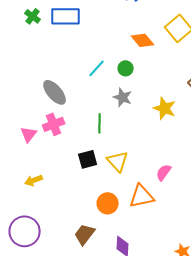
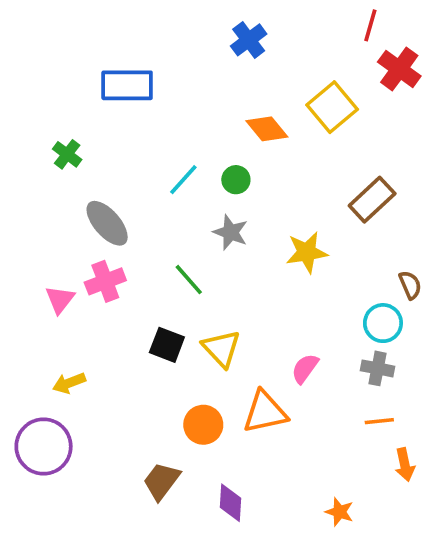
green cross: (33, 16) -> (67, 154), moved
yellow star: (165, 108) -> (307, 252), turned -30
green line: (100, 123) -> (189, 280), turned -42
black square: (88, 159) -> (167, 345), turned 36
purple circle: (25, 231) -> (44, 446), moved

